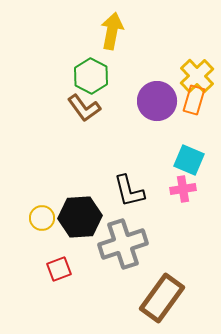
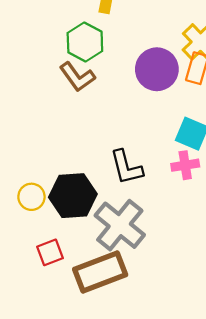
gray cross: (123, 244) -> (120, 225), turned -33
brown rectangle: (162, 298) -> (100, 272), moved, turned 33

